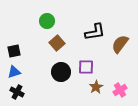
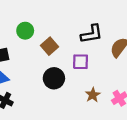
green circle: (47, 21) -> (25, 31), moved
purple square: (86, 67) -> (81, 62), moved

